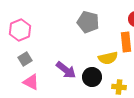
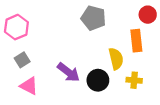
yellow semicircle: (108, 58) -> (116, 59), turned -90
yellow cross: (119, 87) -> (134, 80), moved

